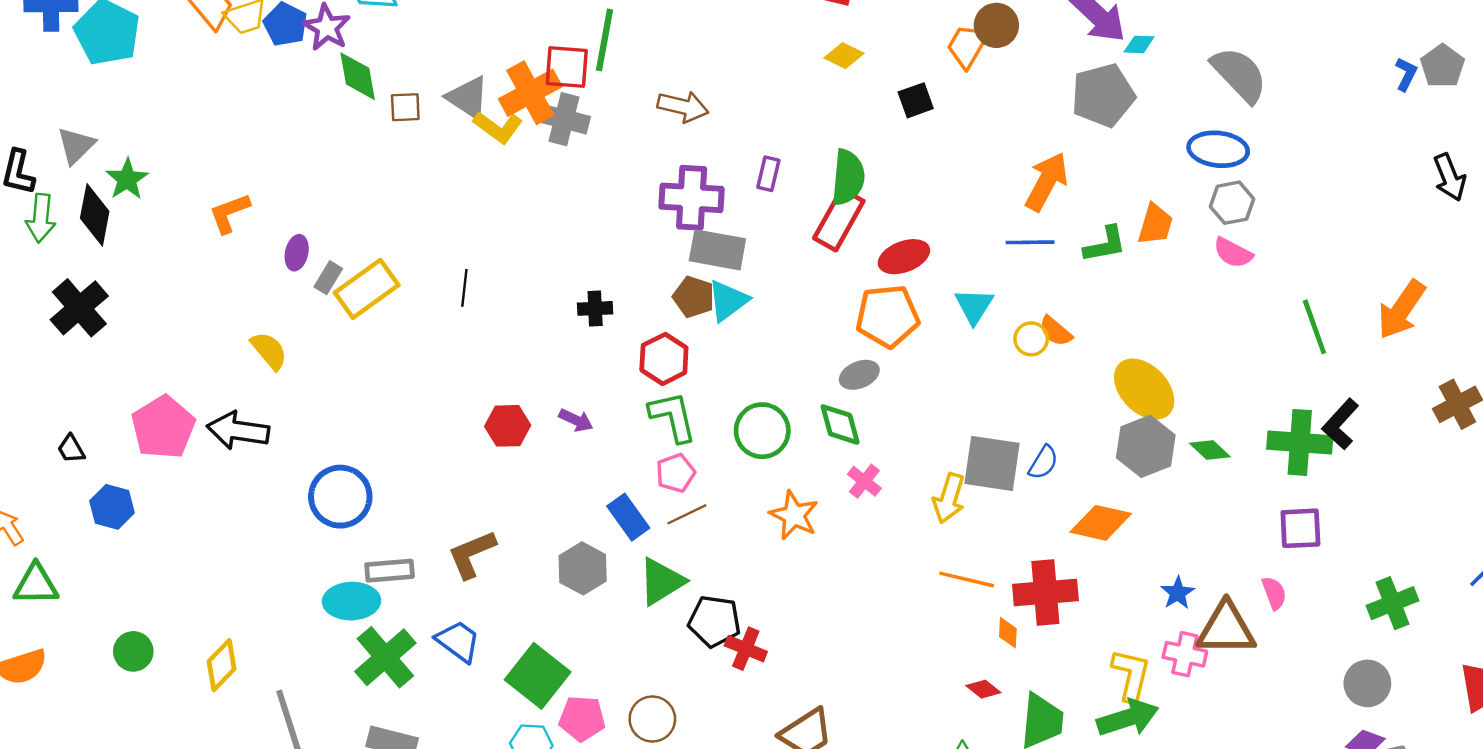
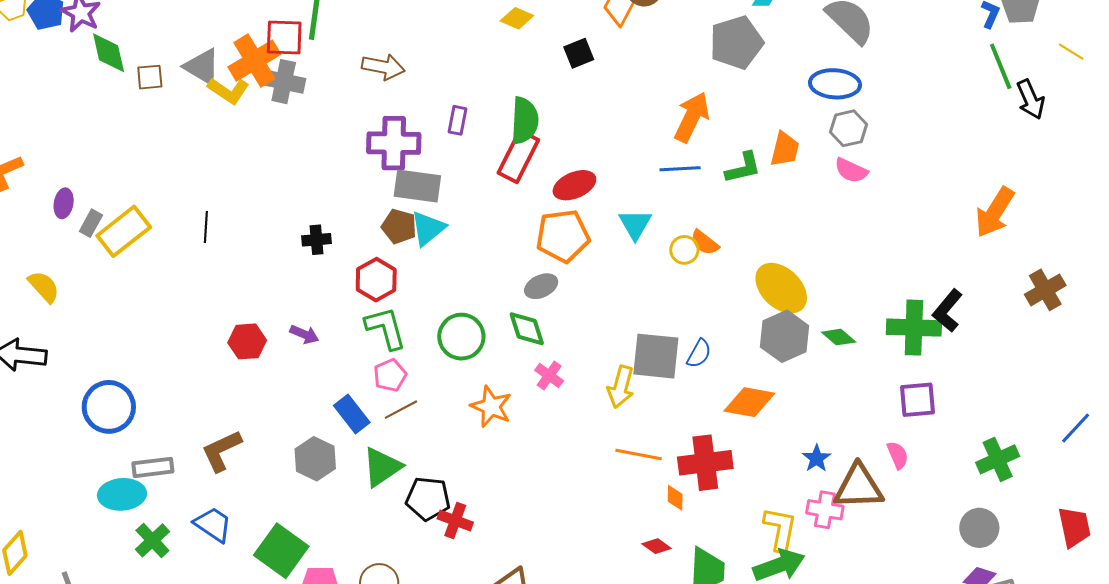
green line: (1314, 327) -> (1001, 66), moved
green cross: (385, 657) -> (152, 540), size x0.7

